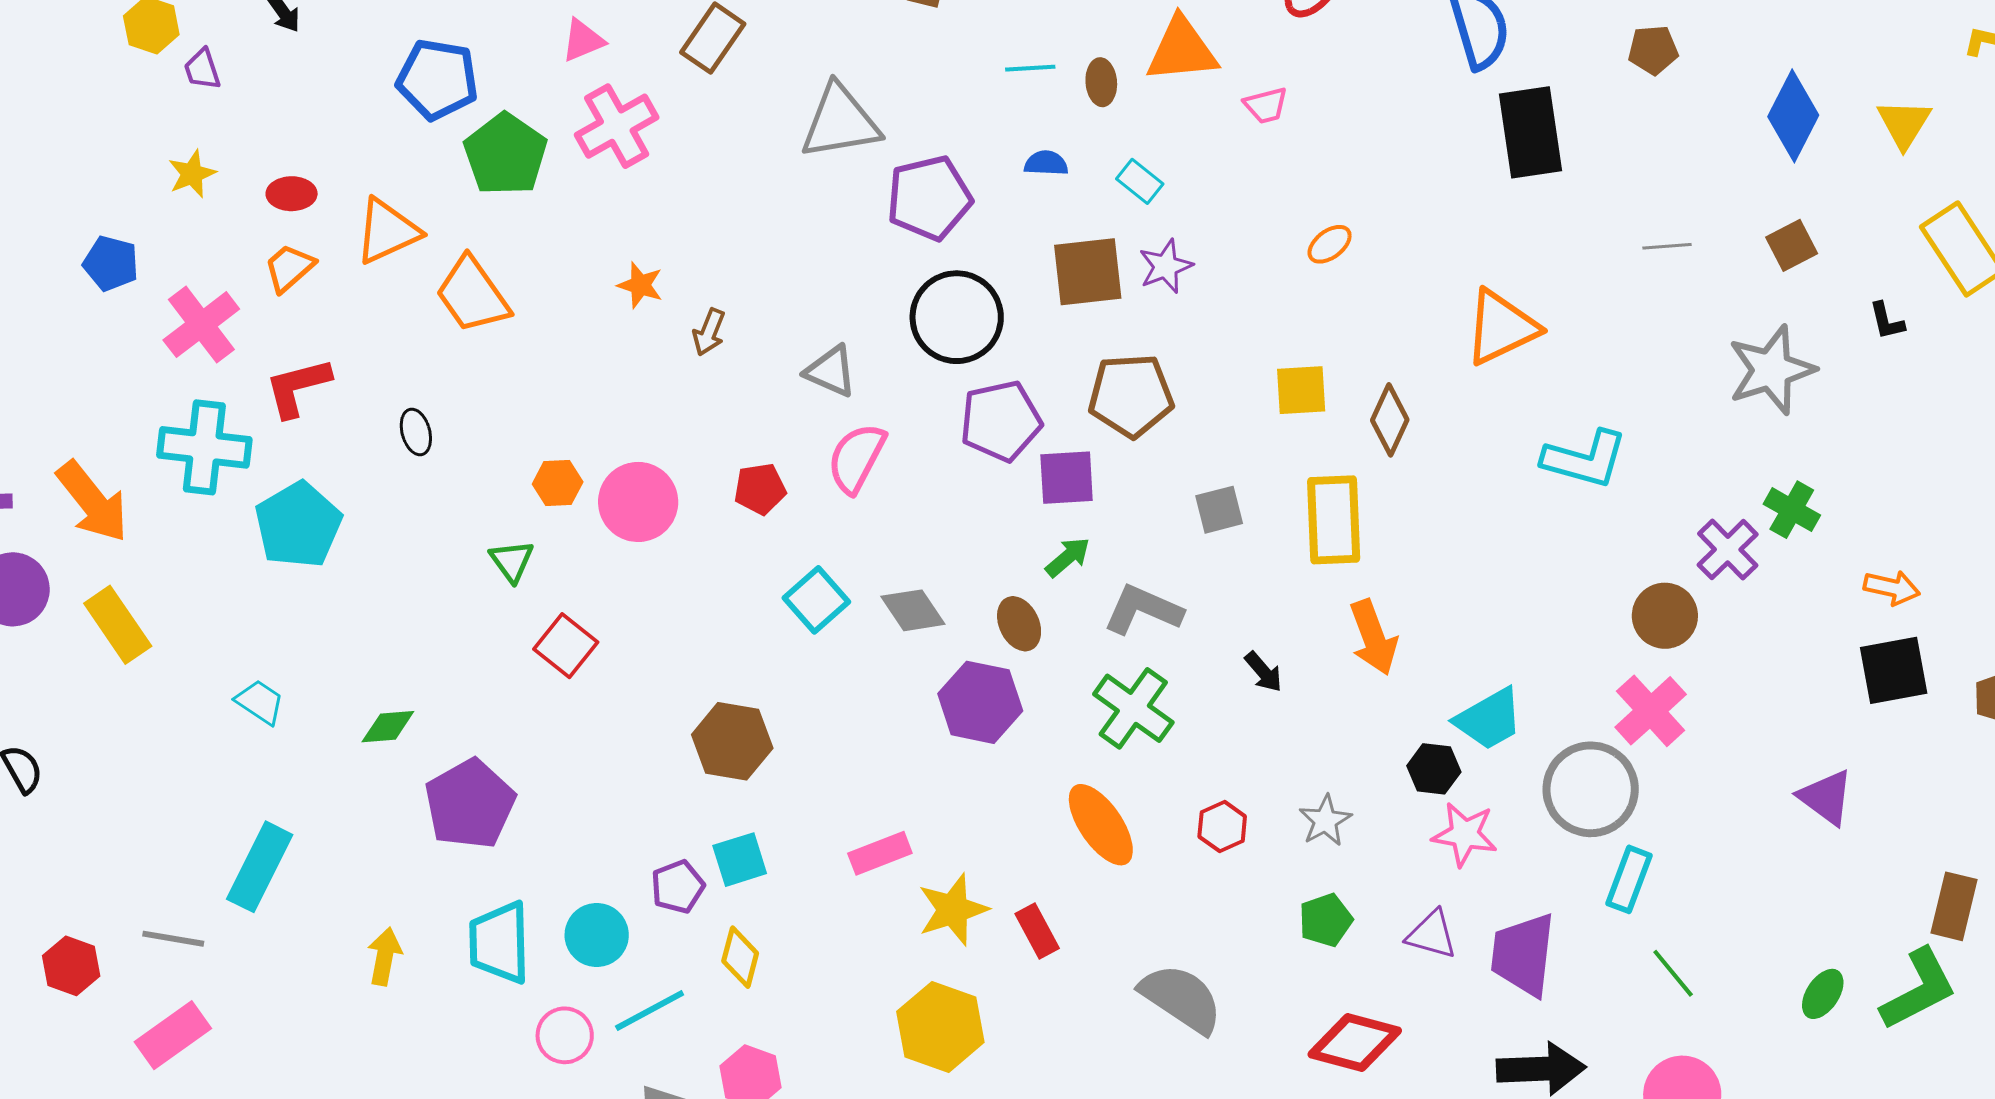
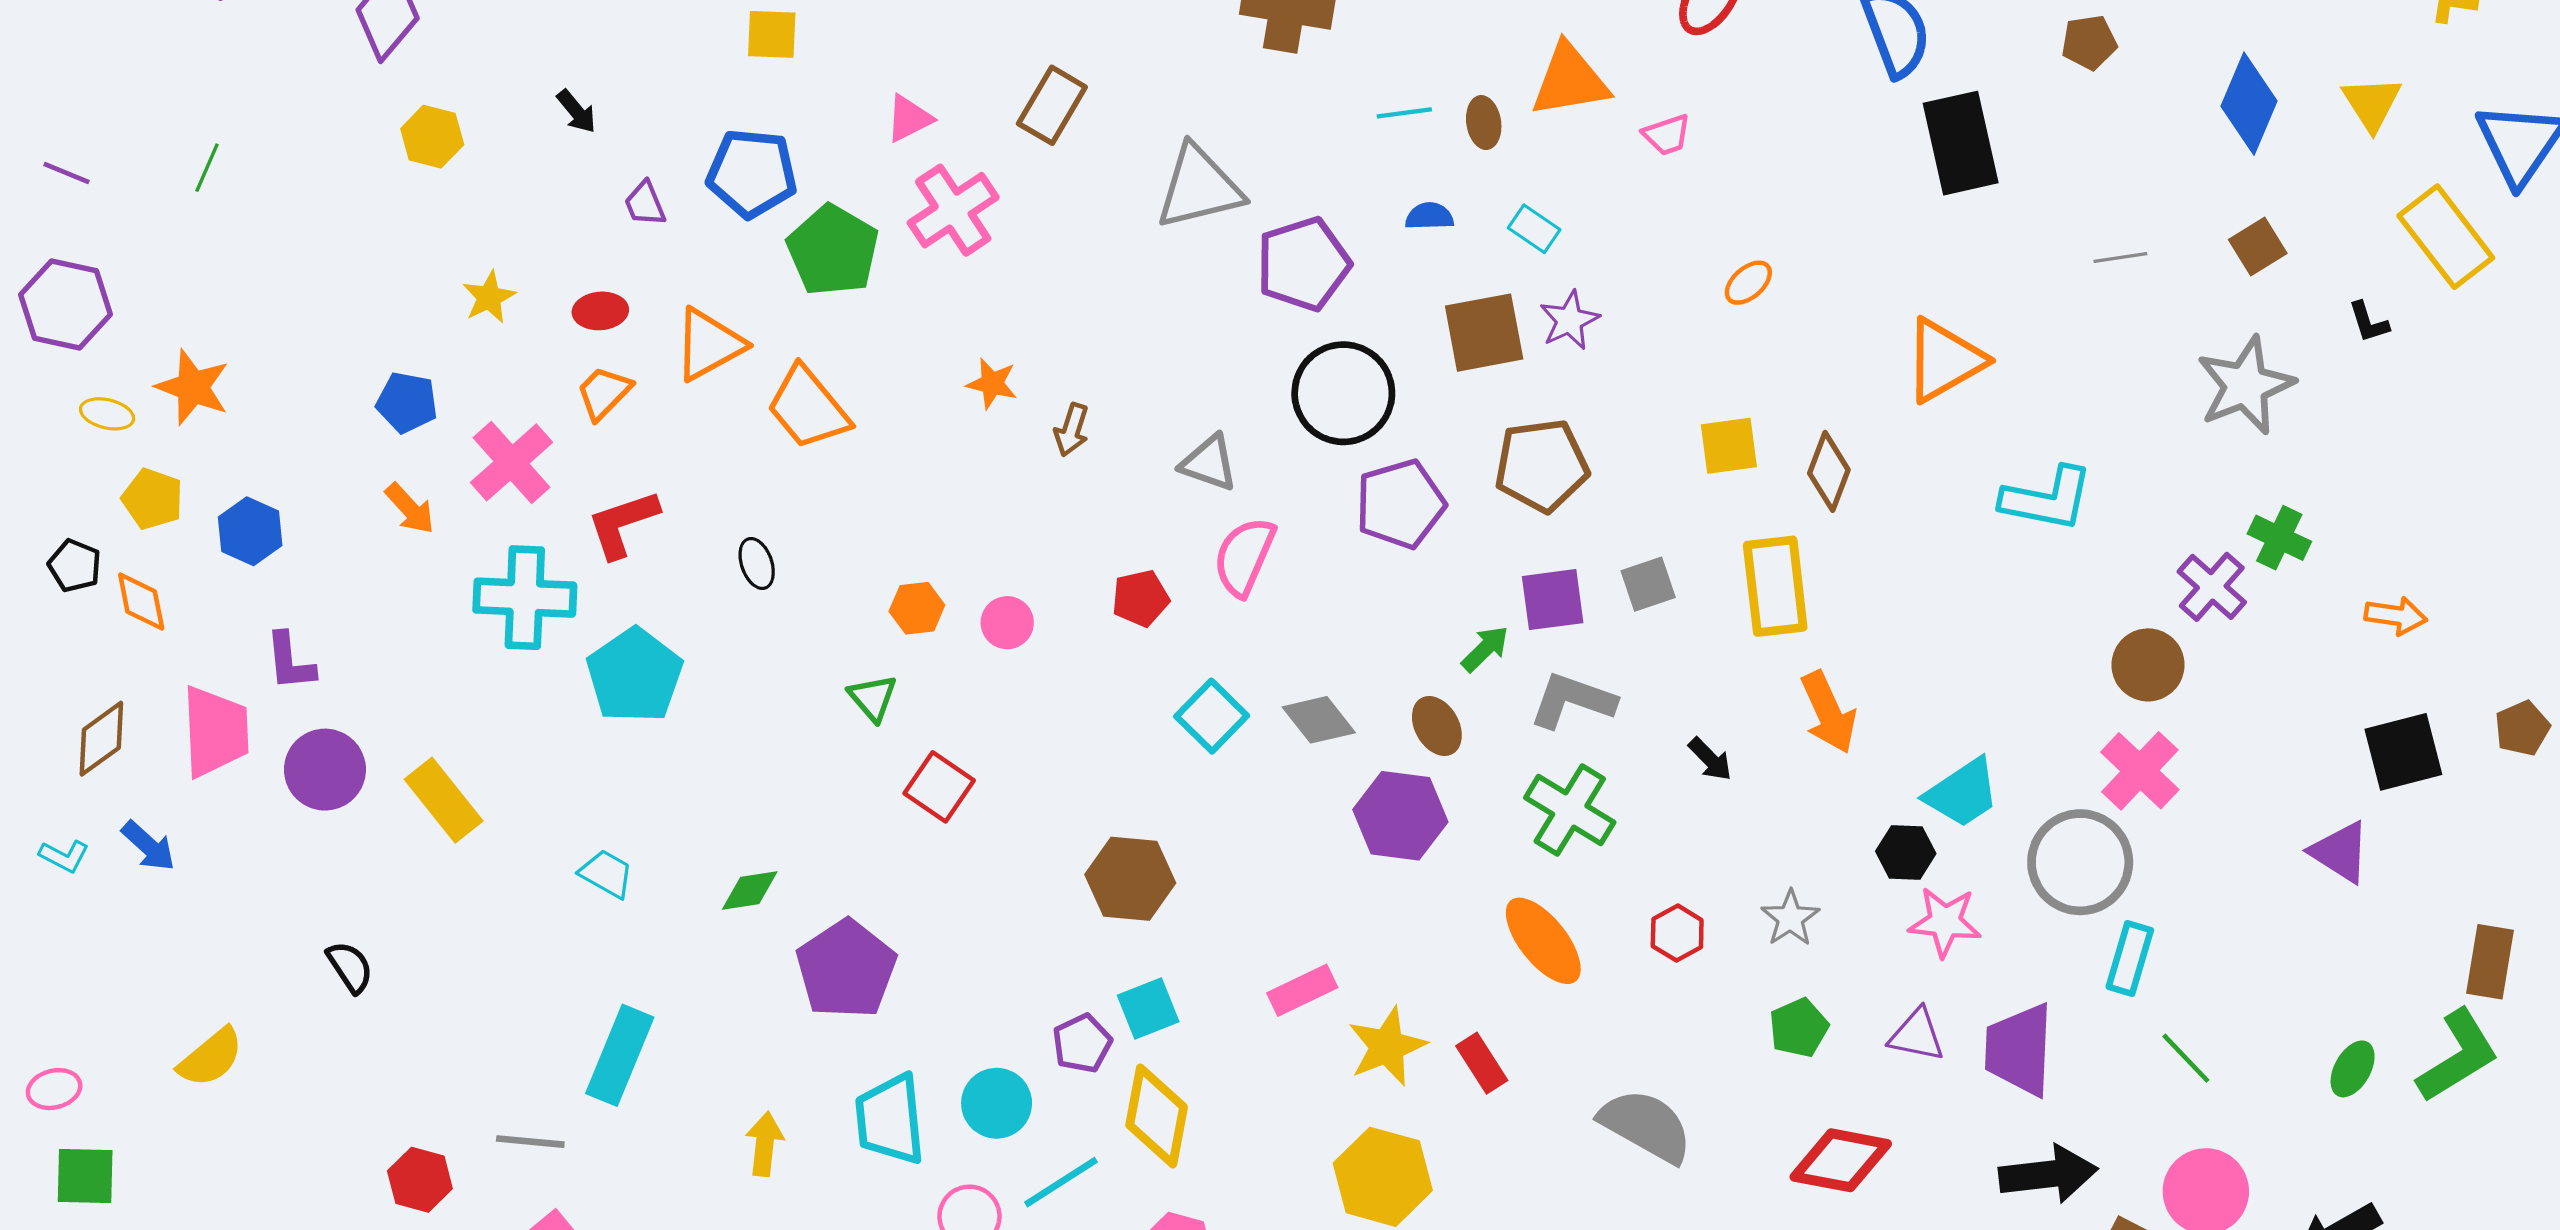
purple trapezoid: (202, 69) -> (645, 204), moved
purple square: (1067, 478) -> (1553, 600), moved
orange arrow: (93, 502) -> (410, 509), moved, size x0.6
pink circle: (638, 502) -> (1007, 623), size x0.6
black square: (1894, 670) -> (2403, 752), moved
yellow diamond: (740, 957) -> (1157, 1116), size x1.5

